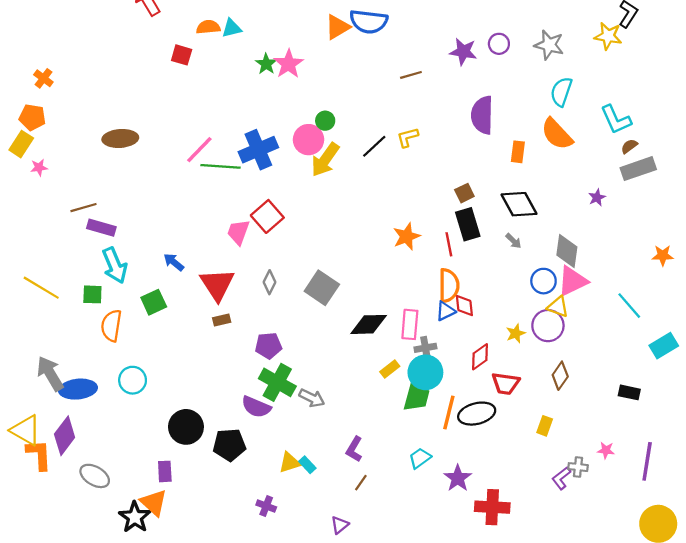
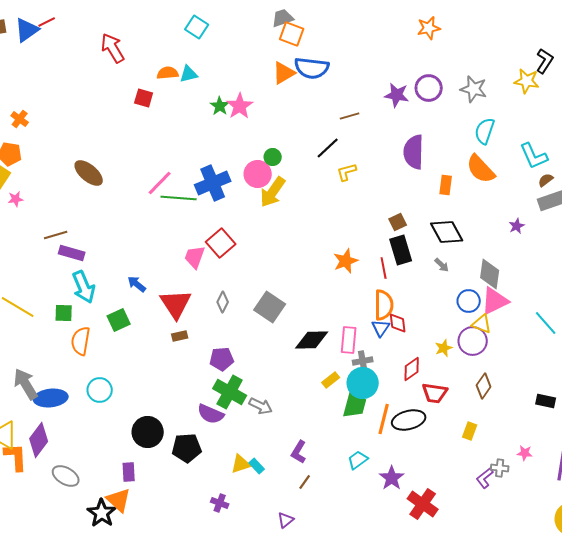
purple circle: (499, 44) -> (429, 88), size x1.4
brown ellipse: (120, 138) -> (89, 173), turned 44
black line: (374, 146) -> (328, 148), moved
blue triangle: (445, 311) -> (381, 328), turned -30
red cross: (492, 507) -> (423, 504), turned 32

